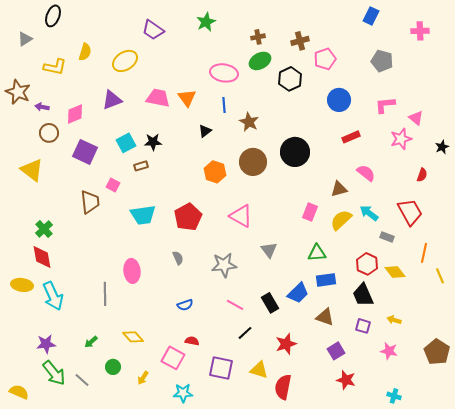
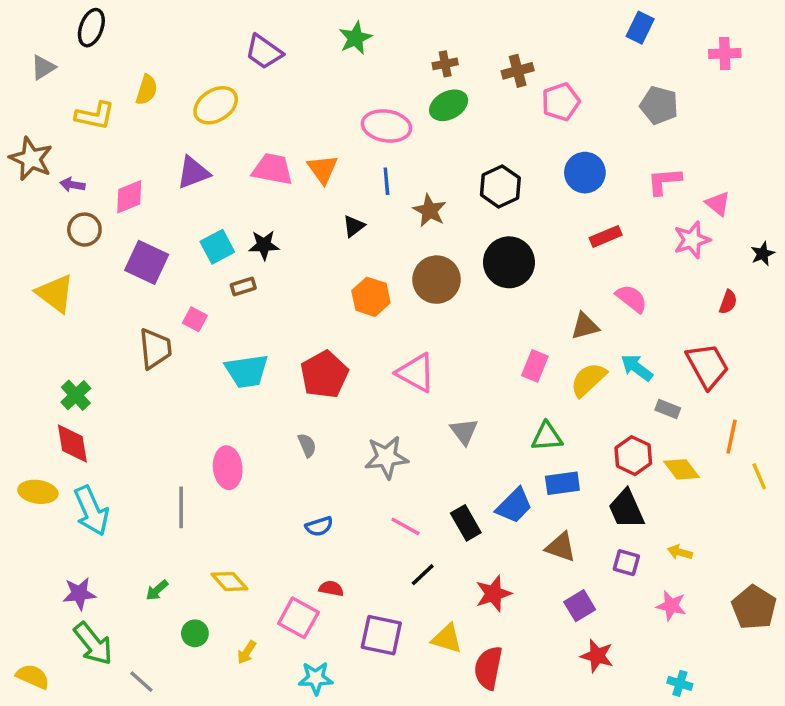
black hexagon: (290, 79) -> (500, 186), moved
gray line: (82, 380) -> (141, 682), moved

